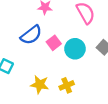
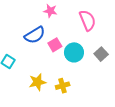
yellow star: (40, 85) -> (37, 82), turned -30

